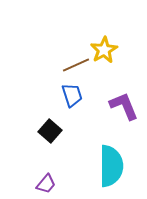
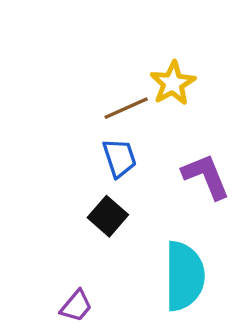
black square: (50, 131) -> (108, 216), moved

